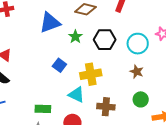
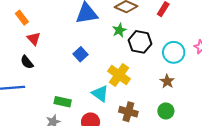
green star: (75, 37) -> (119, 30), moved
blue square: (59, 65) -> (80, 54), moved
yellow cross: (91, 74) -> (119, 75), turned 35

